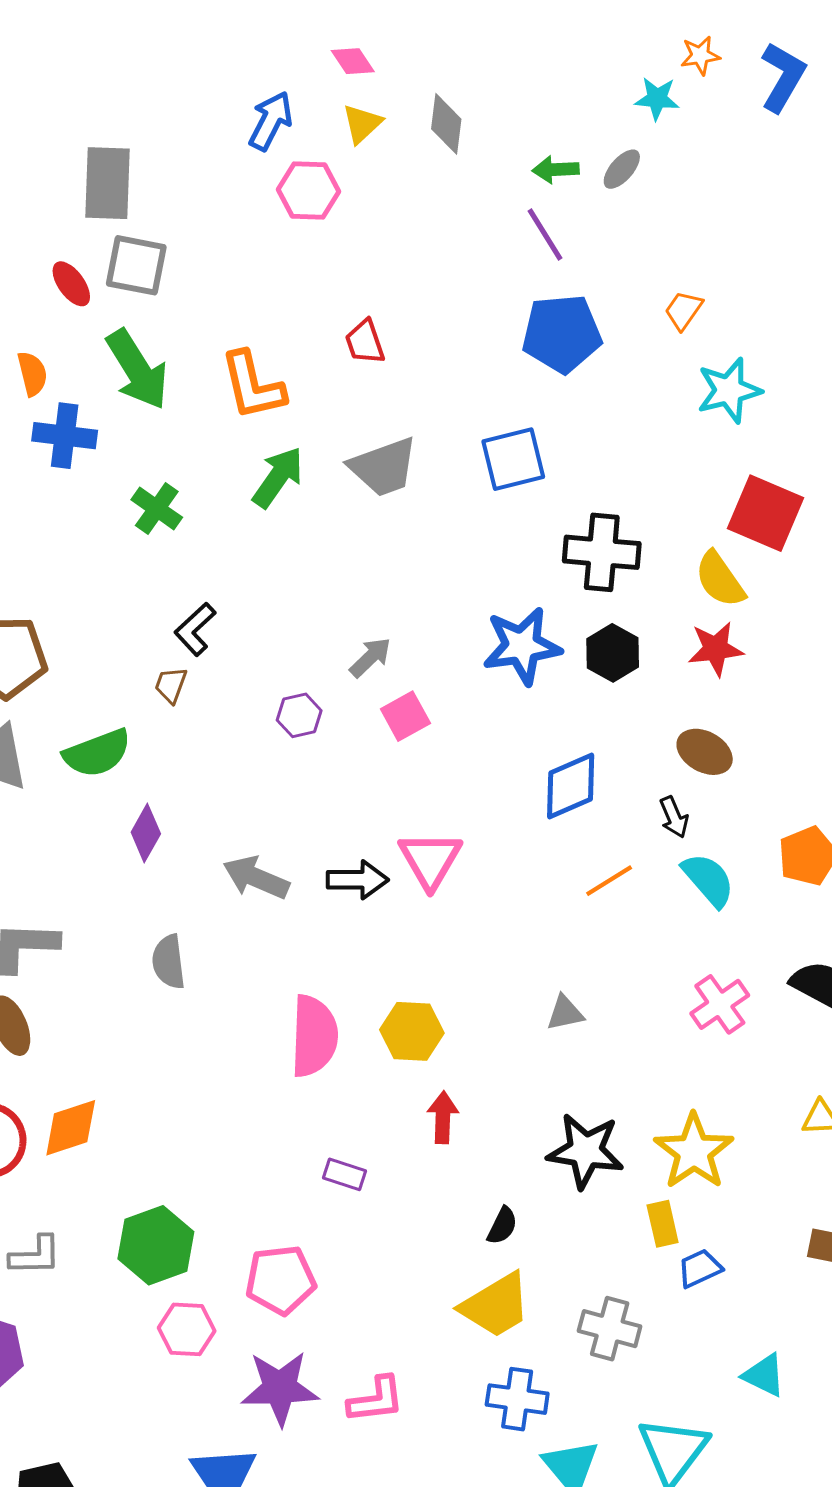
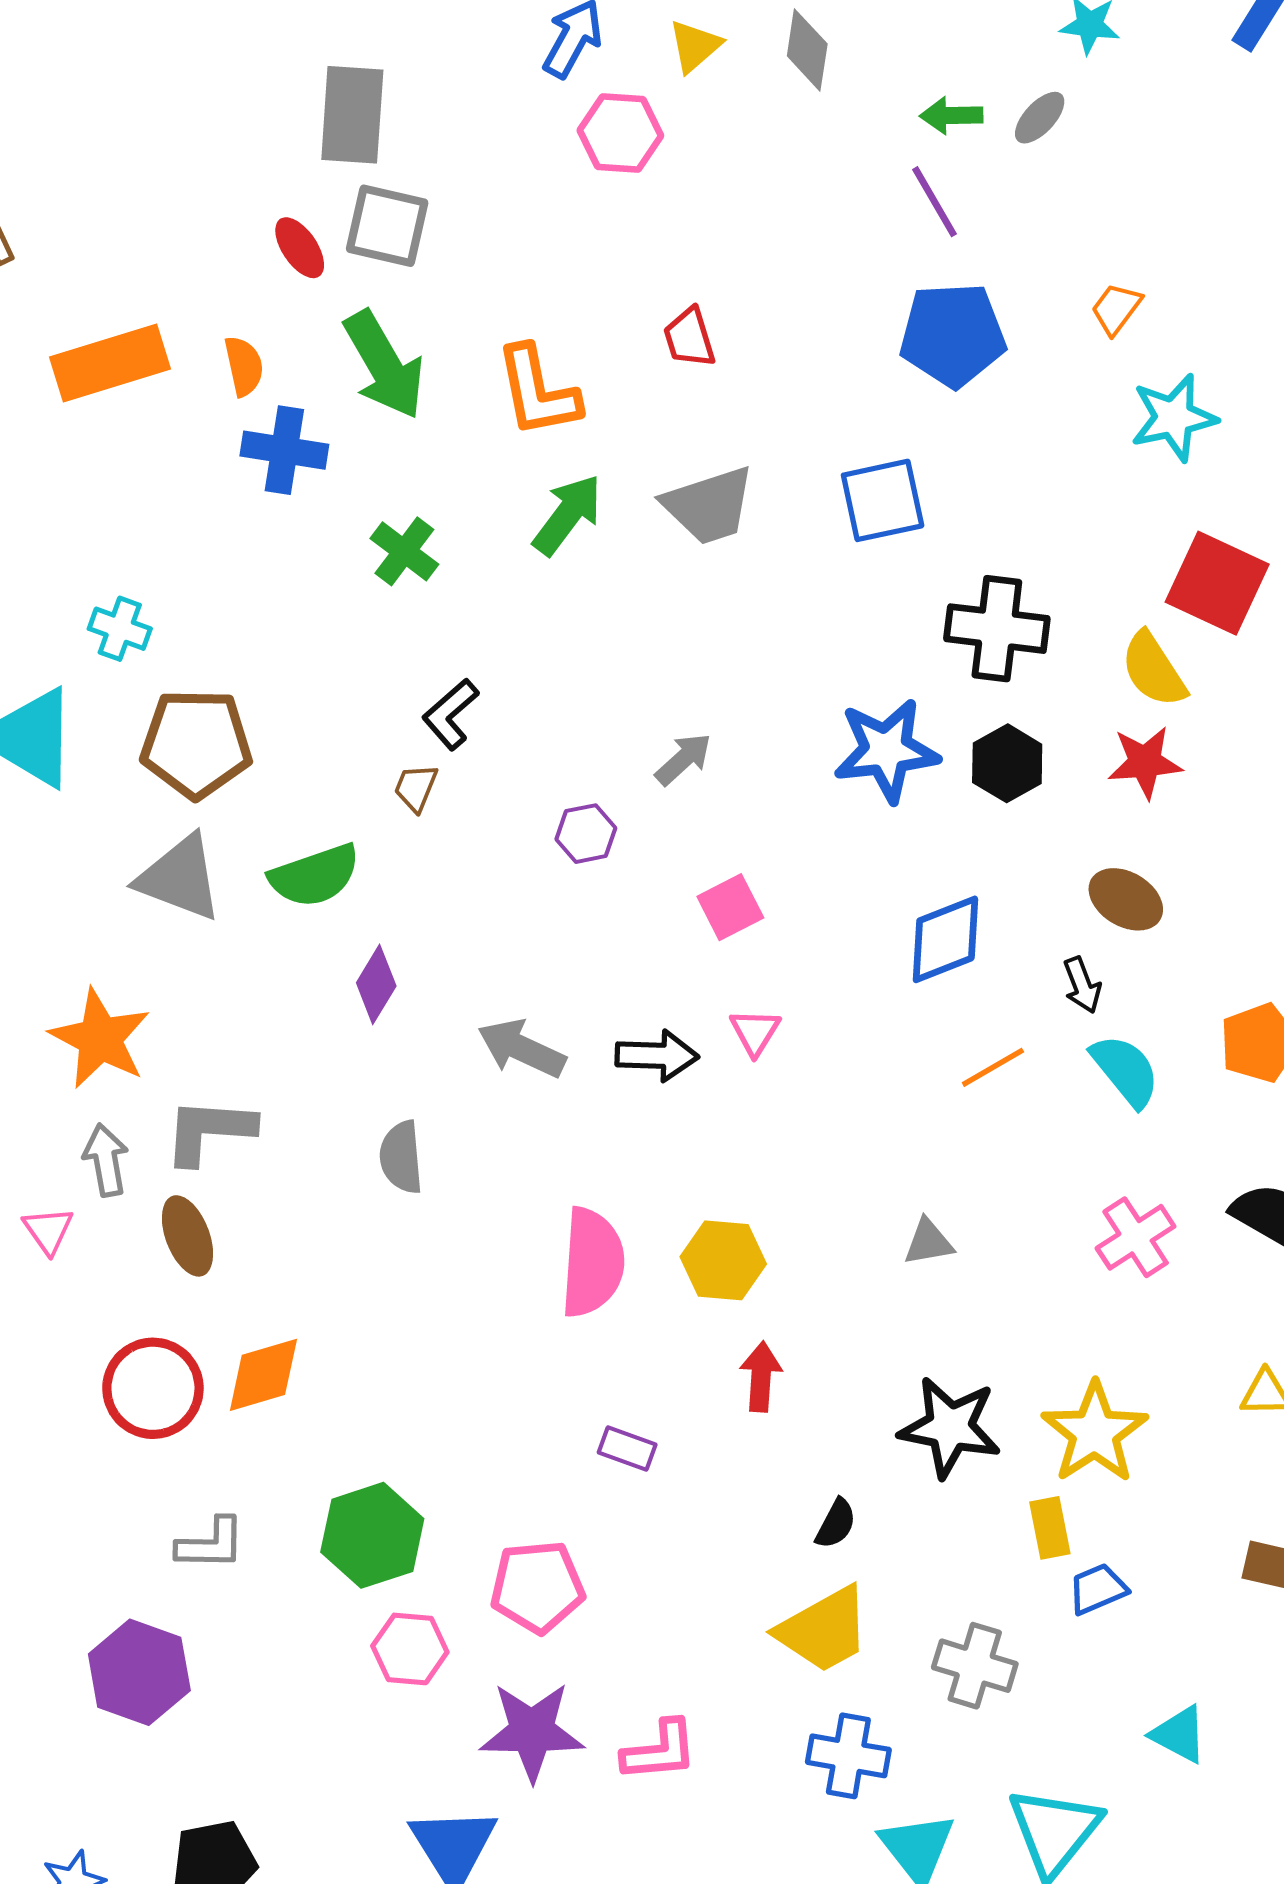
pink square: (405, 716) -> (730, 907), moved
pink triangle: (430, 860) -> (755, 1032), size x0.6

